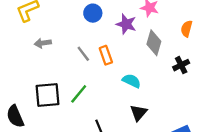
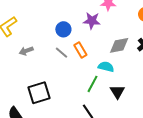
blue circle: (93, 13) -> (63, 29), moved
gray diamond: (154, 43) -> (119, 45), moved, turned 75
green line: (79, 94) -> (93, 84), moved

